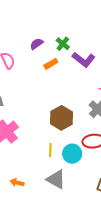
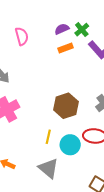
purple semicircle: (37, 44) -> (62, 29), moved

